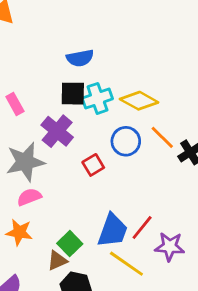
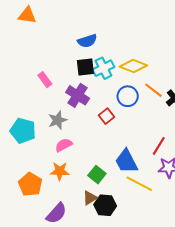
gray star: (25, 162) -> (58, 120), size x0.7
red line: (142, 228) -> (159, 146), moved
blue trapezoid: (113, 231) -> (126, 161), turned 140
brown triangle: (57, 261) -> (90, 198), moved

